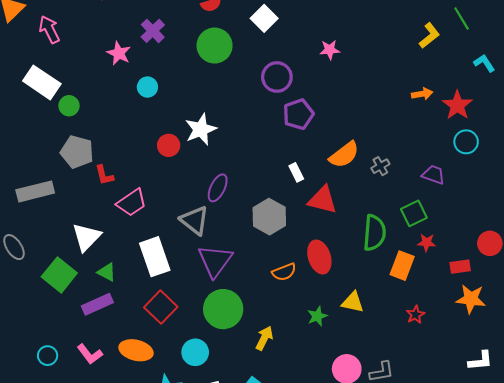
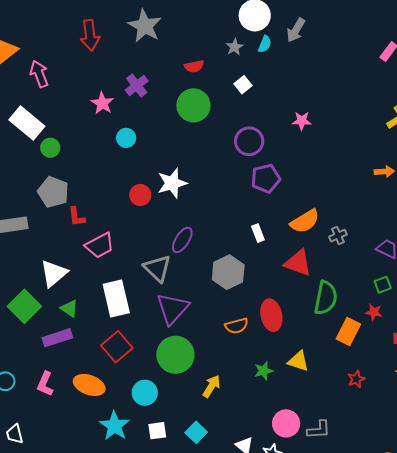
white square: (264, 18) -> (243, 85), size x0.7
red triangle: (323, 200) -> (298, 263), moved
green square: (414, 213) -> (383, 285), moved, size x0.7
pink L-shape: (90, 354) -> (45, 384), turned 55

